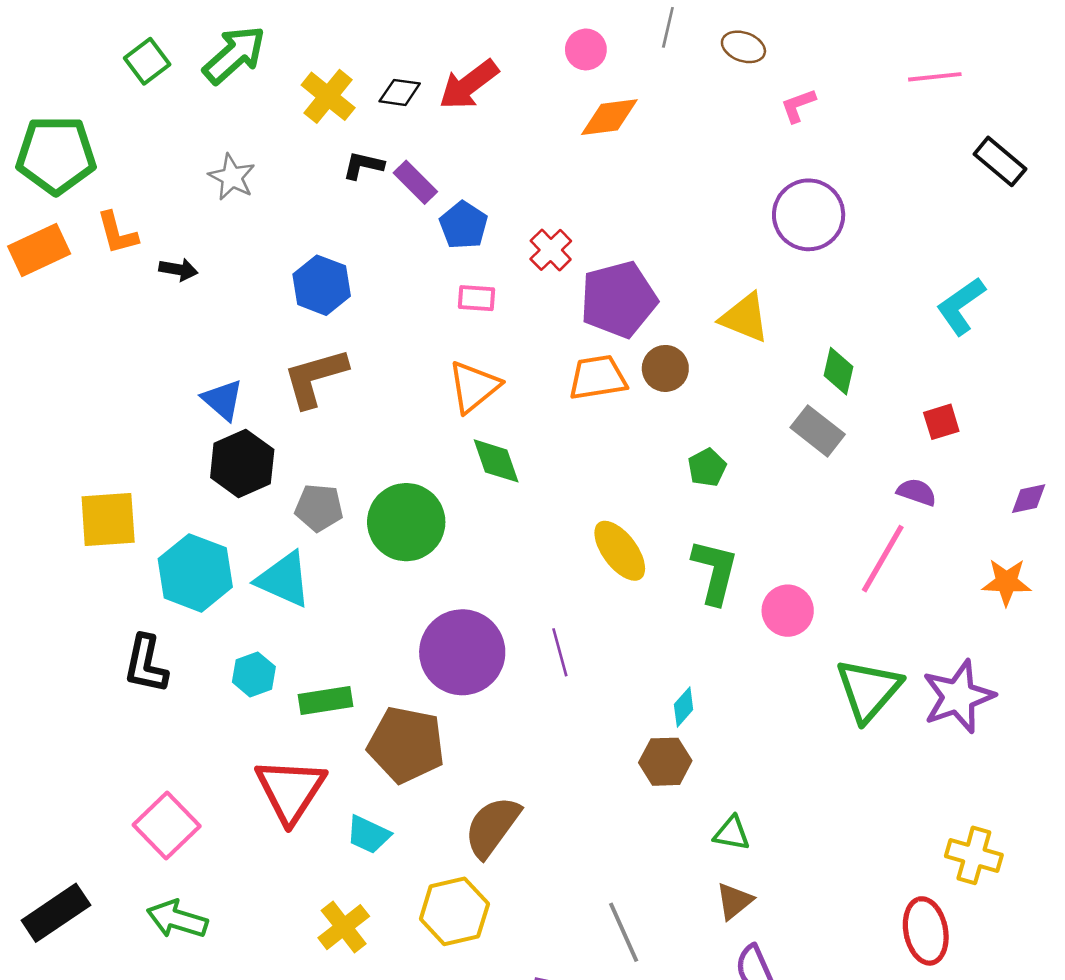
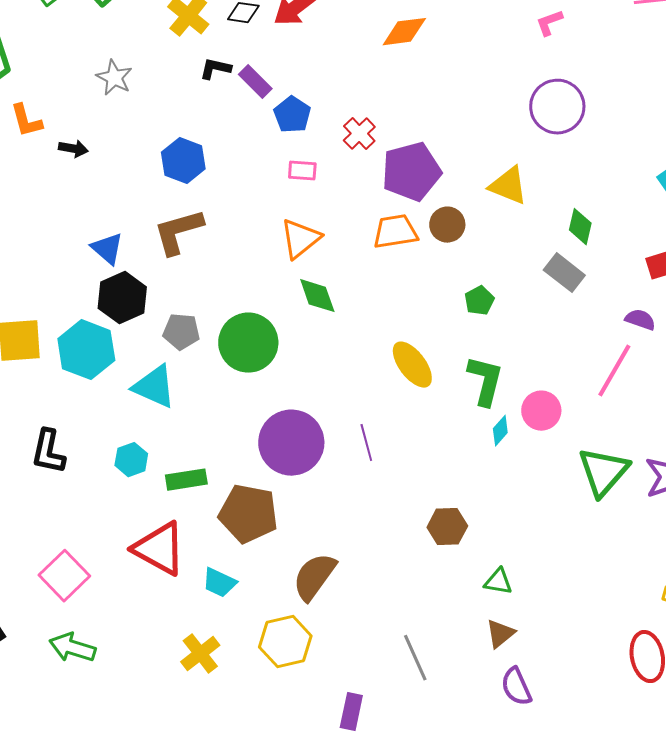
cyan hexagon: (195, 573) -> (86, 350), moved
cyan diamond: (684, 707) -> (500, 431), moved
red triangle: (290, 790) -> (159, 549), turned -34

